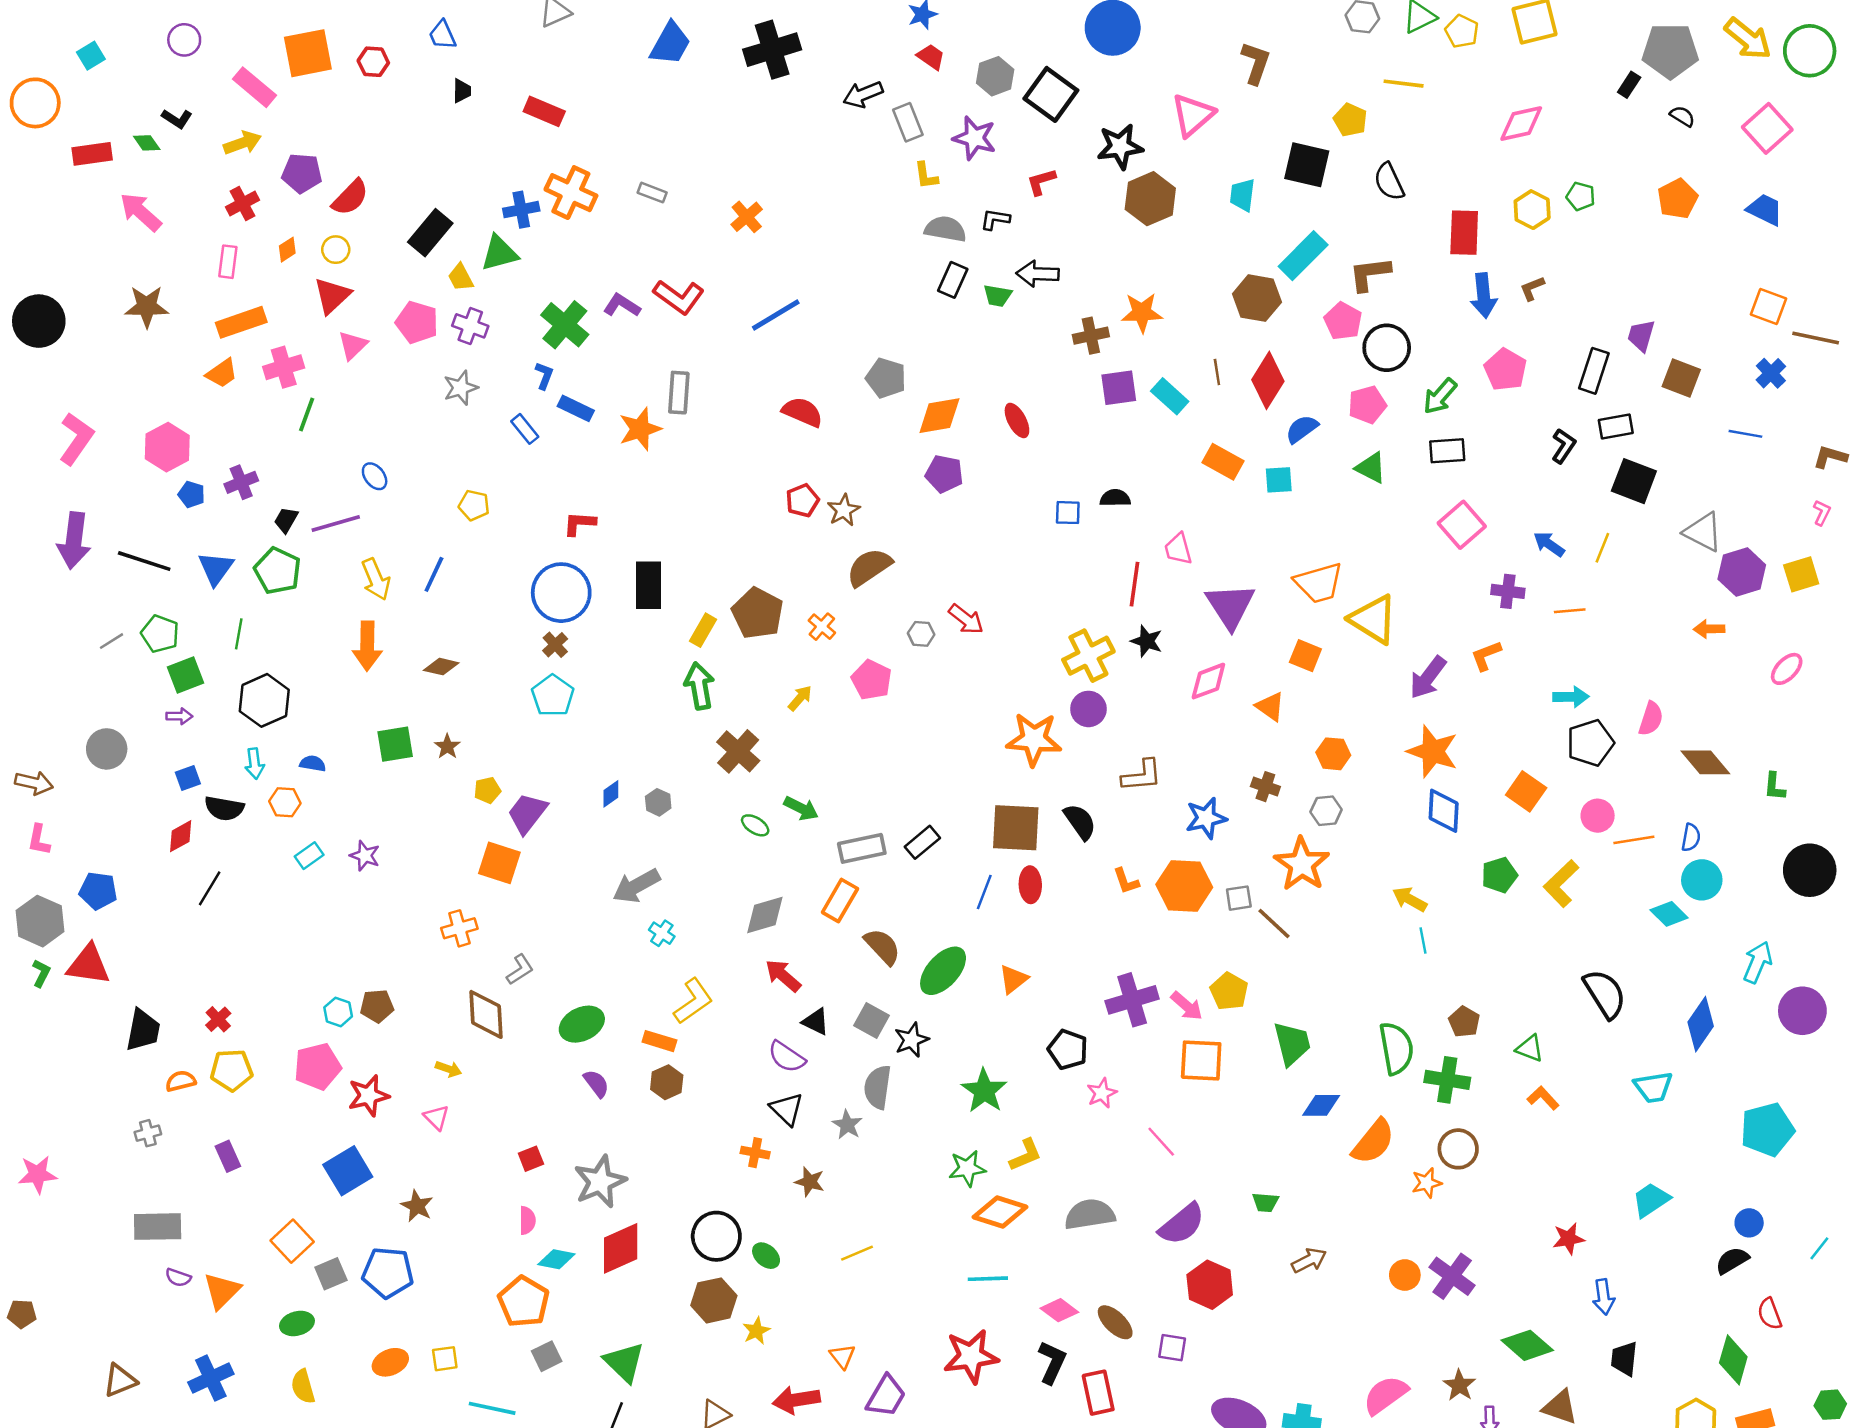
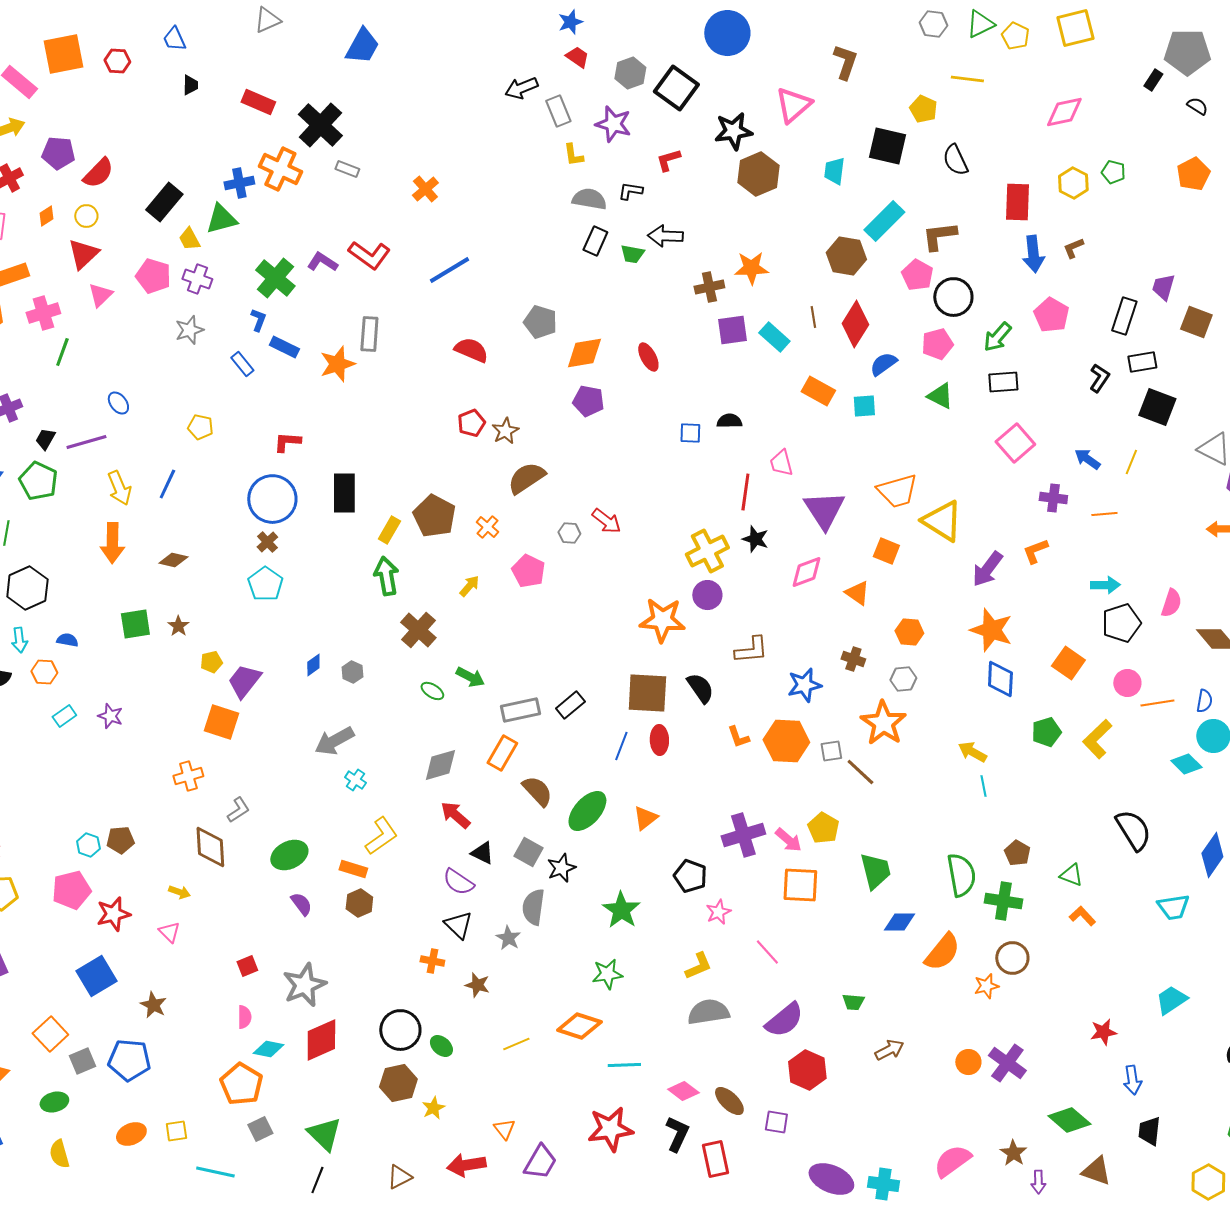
black cross: (772, 50) -> (320, 125), moved, turned -30
yellow L-shape: (1025, 1155) -> (698, 966), moved
orange diamond: (1000, 1212) -> (579, 1026), moved

